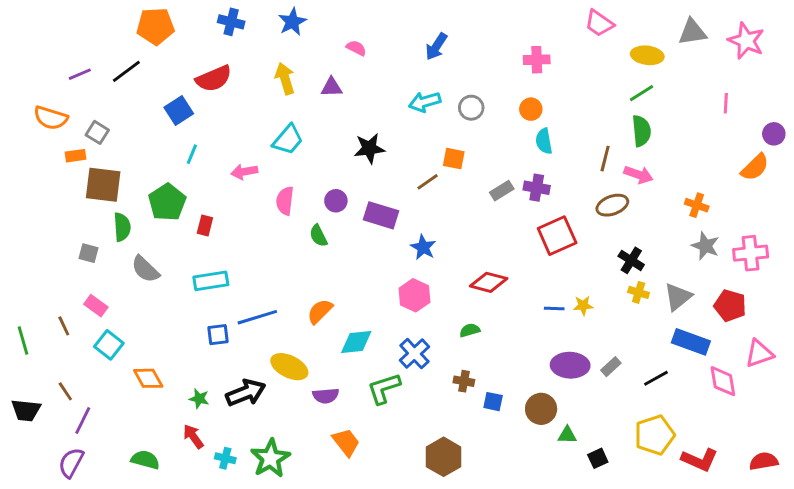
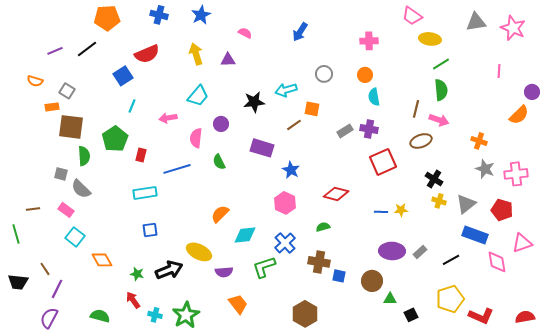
yellow ellipse: (647, 55) -> (430, 39), moved
cyan arrow: (425, 102) -> (286, 90), moved
orange semicircle: (51, 118) -> (35, 81), size x0.7
purple circle: (336, 201) -> (221, 124), moved
gray semicircle: (145, 269) -> (81, 189), moved
blue line: (257, 317) -> (177, 169), moved
brown line: (64, 326) -> (33, 209), moved, turned -72
brown cross: (464, 381) -> (319, 262), size x1.5

